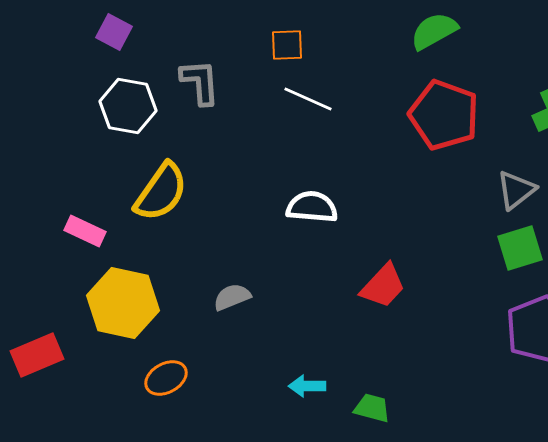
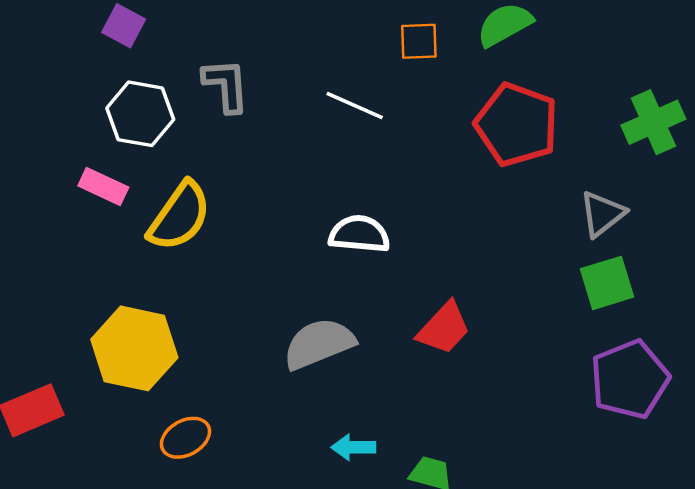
orange square: (287, 45) -> (419, 41), moved
pink rectangle: (85, 231) -> (103, 186), moved
gray semicircle: (232, 297) -> (319, 344), moved, size x1.6

